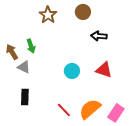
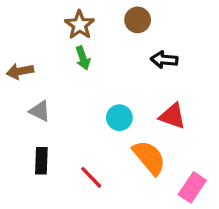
green arrow: (31, 46) -> (83, 58), moved
brown arrow: (12, 52) -> (20, 71), moved, turned -70
orange semicircle: (90, 109) -> (149, 157), moved, turned 90
red line: (64, 110) -> (91, 177), moved

